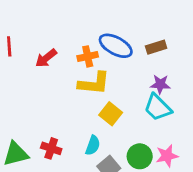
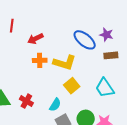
brown rectangle: (156, 47) -> (111, 55), moved
orange cross: (88, 56) -> (40, 60), moved
purple star: (160, 84) -> (106, 35), moved

